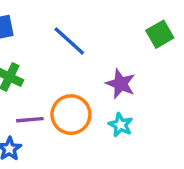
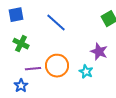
purple star: (121, 84) -> (99, 52), moved

